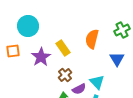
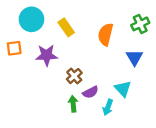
yellow rectangle: (63, 48) -> (66, 27), moved
purple star: (41, 57) -> (47, 55), turned 30
cyan triangle: (97, 82) -> (123, 89), moved

